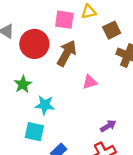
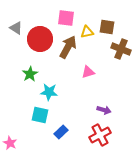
yellow triangle: (89, 12) -> (87, 32), moved
brown square: (112, 30) -> (107, 27), turned 35
purple arrow: (108, 126) -> (104, 110), turned 48

